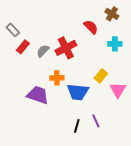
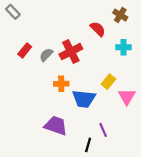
gray rectangle: (13, 30) -> (13, 12), moved
purple trapezoid: (38, 95) -> (56, 126), moved
black line: (77, 126) -> (88, 145), moved

